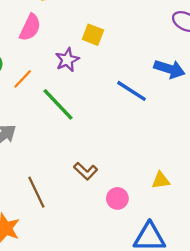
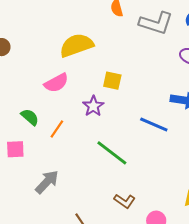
pink semicircle: (30, 27) -> (56, 83), turned 45
green line: (58, 104) -> (112, 153), moved

